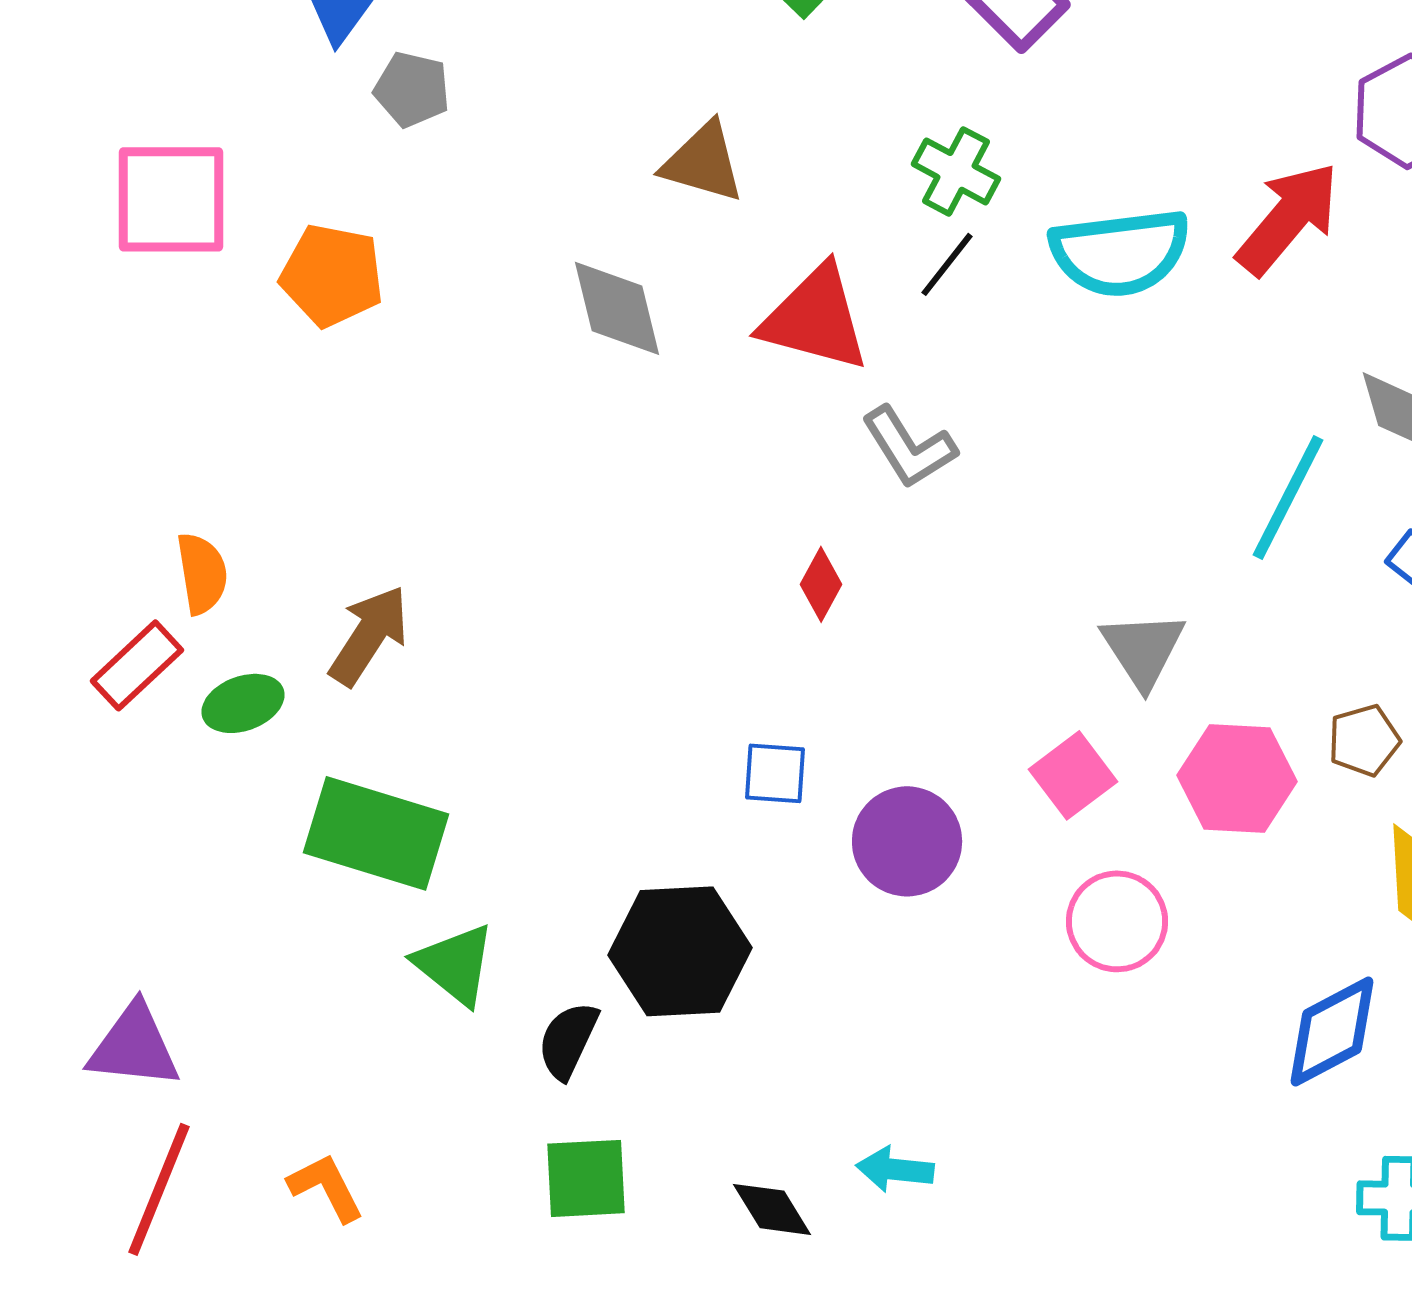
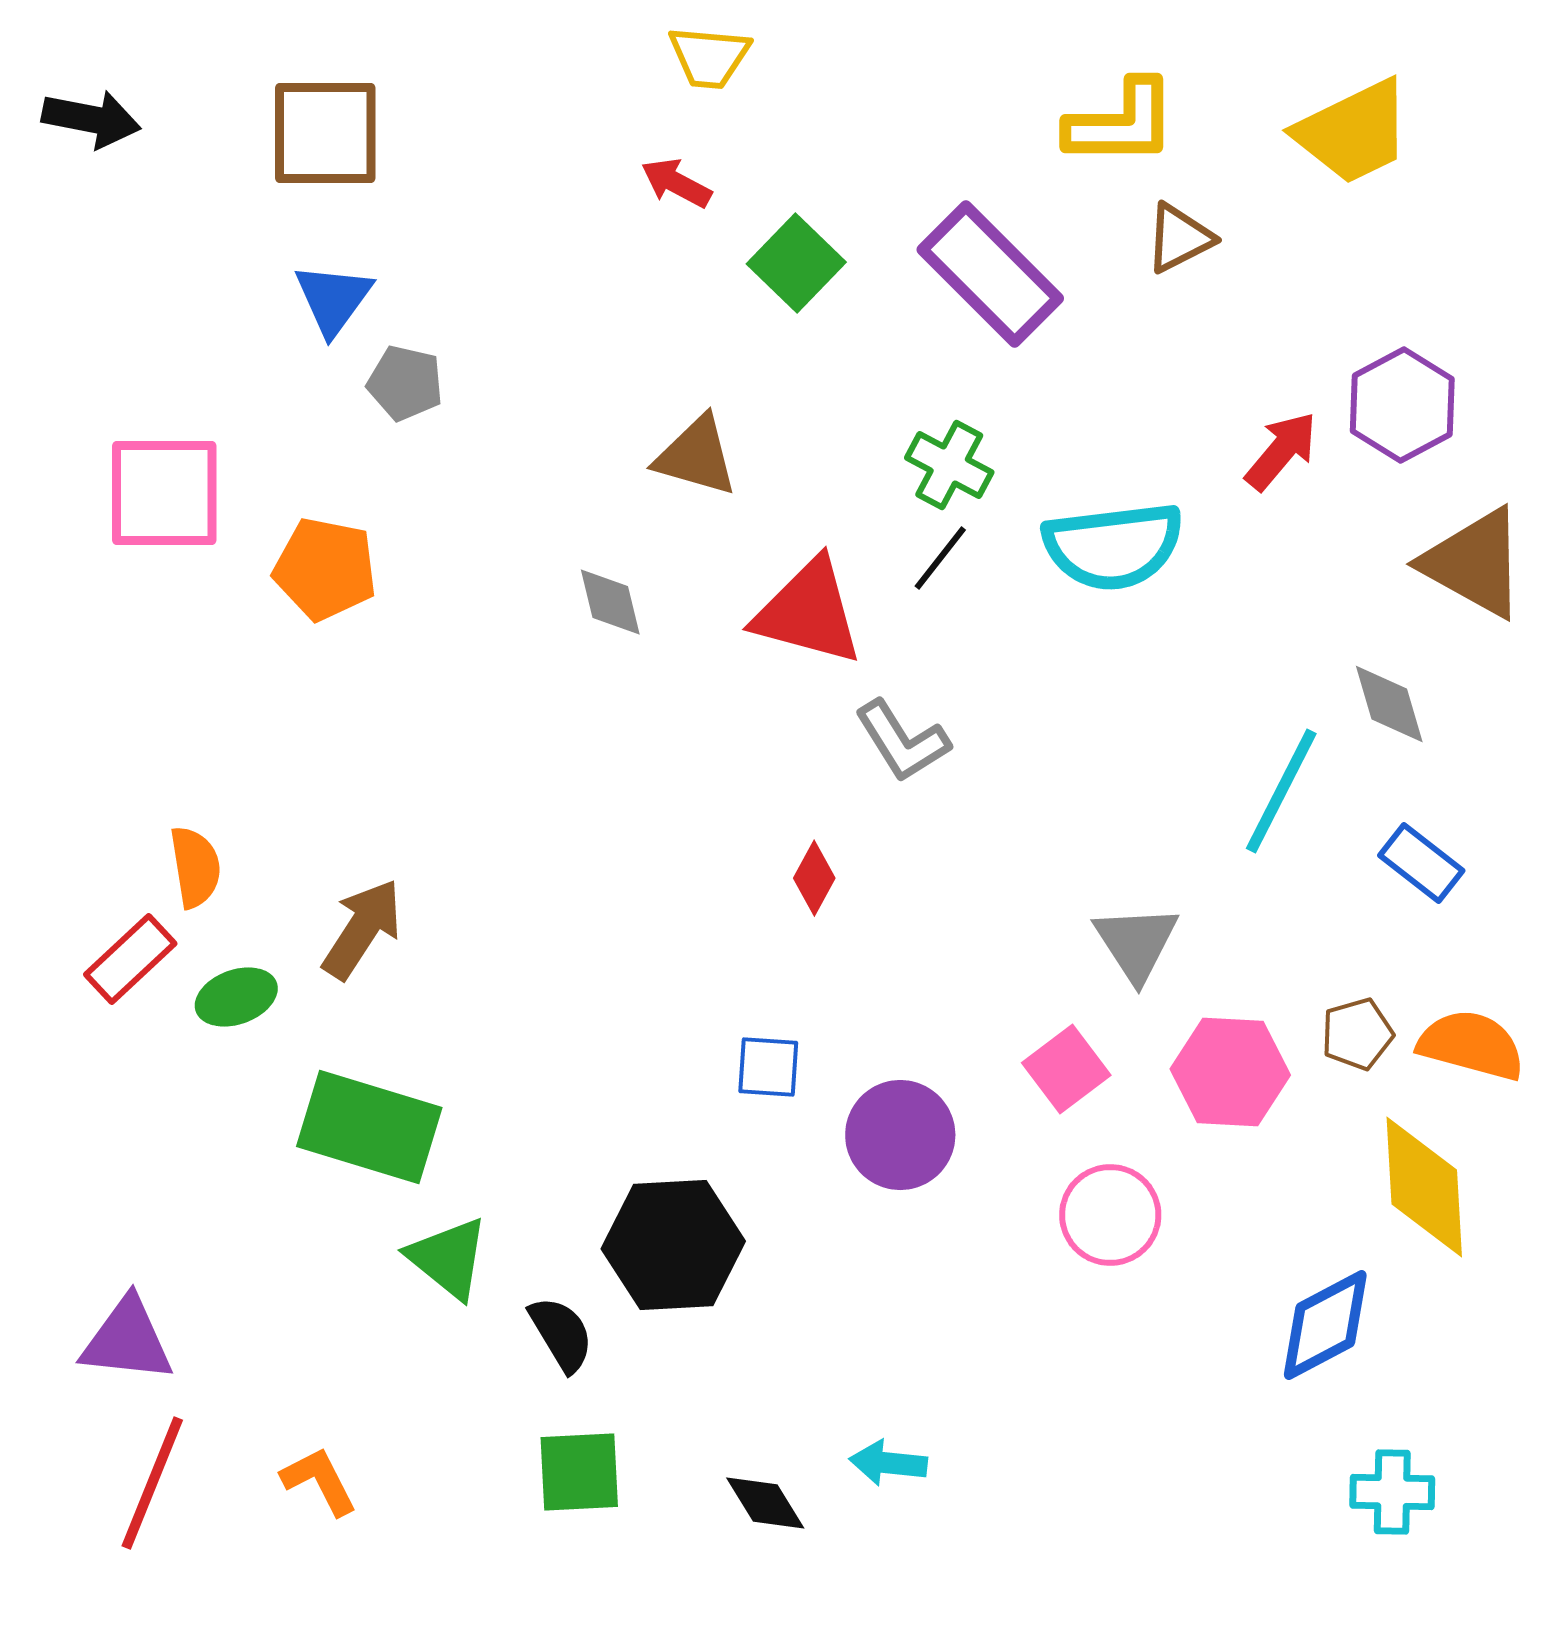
red arrow: (1288, 218) -> (1281, 451), moved, size x0.7
gray diamond: (617, 308) -> (610, 602), size x0.7
black semicircle: (568, 1040) -> (561, 1334), turned 124

